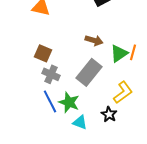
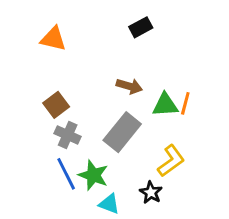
brown square: (43, 53) -> (56, 105), turned 30
green triangle: (119, 53) -> (165, 105), turned 30

